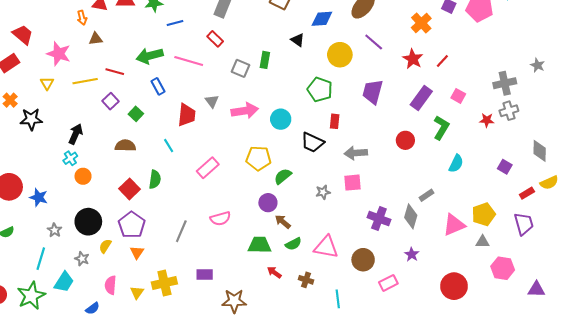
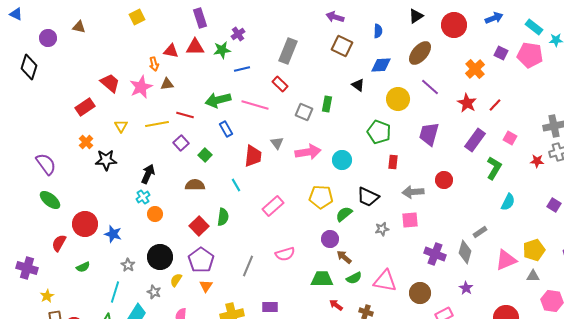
red trapezoid: (23, 35) -> (110, 83), moved
pink star: (59, 54) -> (141, 87), moved, turned 30
red circle: (405, 140) -> (444, 180), moved
black trapezoid: (312, 142) -> (368, 197), moved

